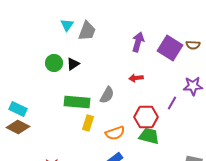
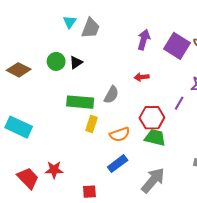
cyan rectangle: (18, 109) -> (19, 127), moved, size x1.4
brown diamond: (18, 127) -> (19, 70), moved

